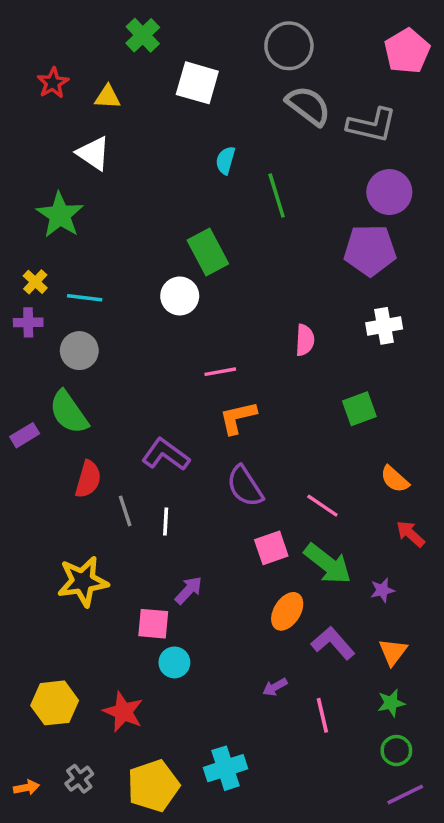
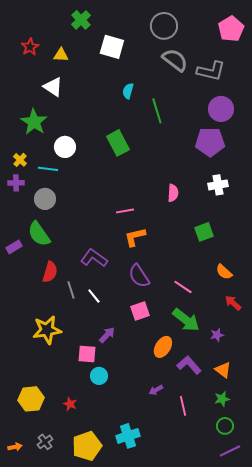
white circle: (180, 296) -> (65, 147), moved
white line: (166, 521) -> (94, 296), turned -42
pink square: (271, 548) -> (140, 311), moved
orange triangle: (393, 652) -> (223, 370), turned -30
red star: (123, 712) -> (70, 404), size x0.6

